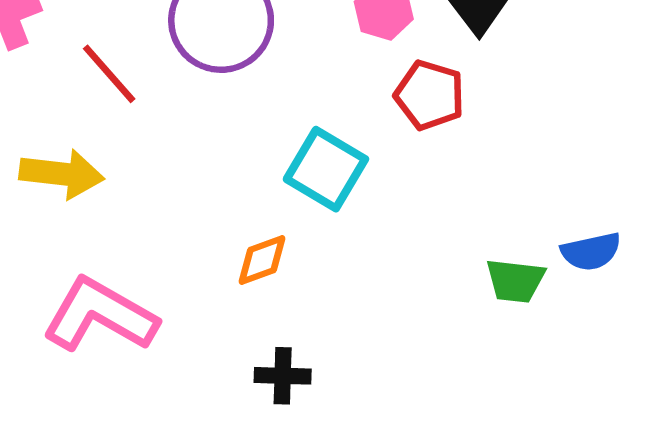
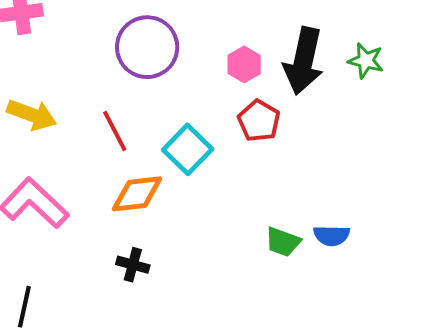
red line: (109, 74) -> (115, 131), moved
orange diamond: (262, 260) -> (137, 194), size x1.5

